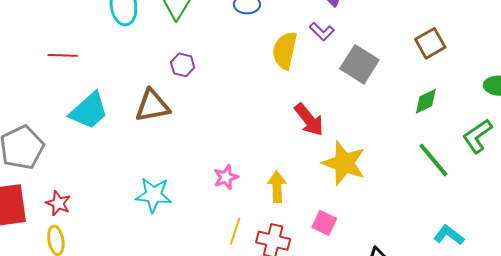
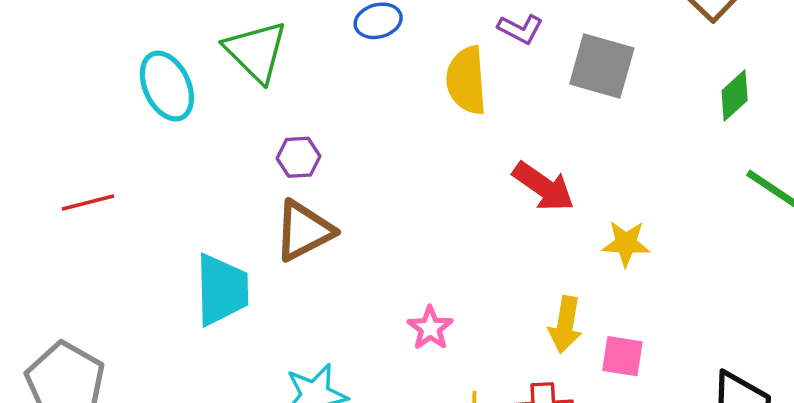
brown triangle: (152, 106) -> (304, 231), moved
cyan trapezoid: (89, 111) -> (222, 290), moved, turned -33
yellow star: (344, 163) -> (626, 243), size x0.6
yellow arrow: (277, 187) -> (565, 325), moved, turned -152

